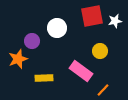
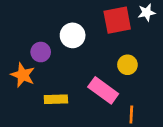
white star: (115, 21) -> (147, 12), moved
orange star: (18, 59) -> (23, 75), turned -30
orange line: (103, 90) -> (131, 115), turned -40

